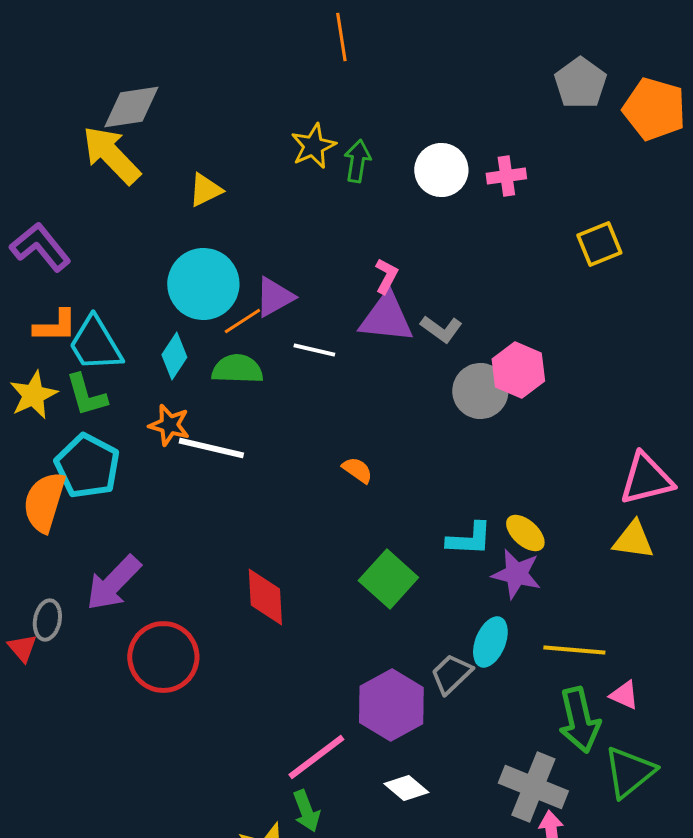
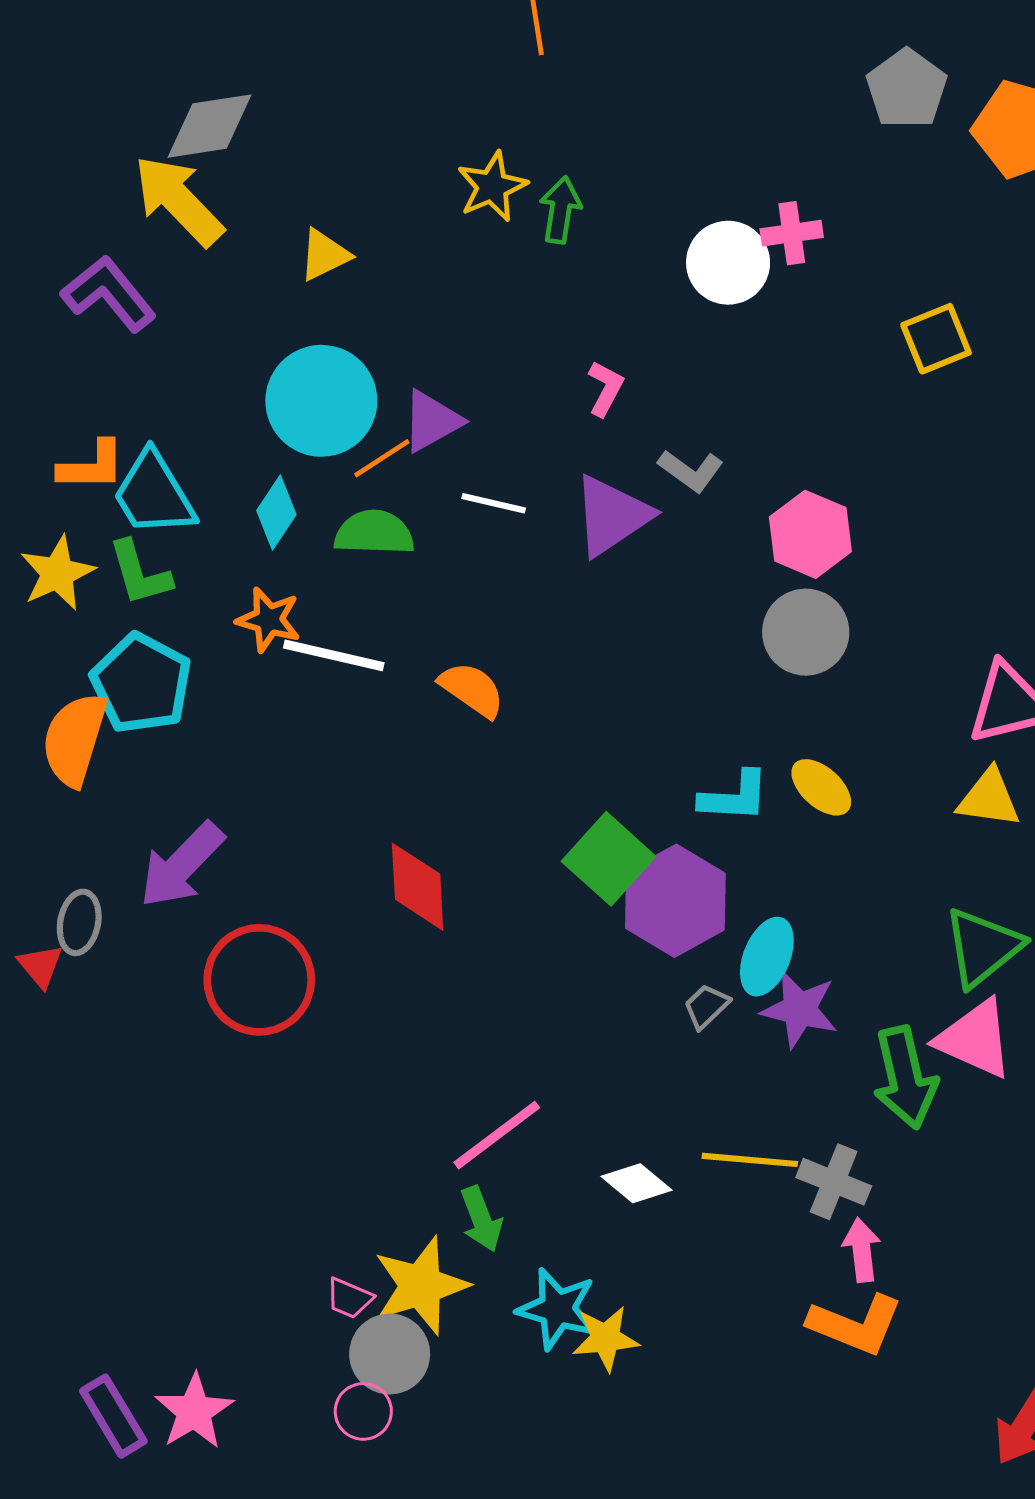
white circle: (441, 170) -> (728, 263), moved
purple L-shape: (40, 247) -> (109, 294), moved
purple triangle: (386, 318) -> (612, 516), moved, turned -40
gray circle: (480, 391) -> (806, 632), moved
orange semicircle: (357, 470) -> (472, 690), moved, size x1.4
purple star: (516, 574) -> (799, 1009), moved
yellow line: (574, 650) -> (750, 1160), moved
gray trapezoid: (451, 674) -> (706, 1006), size x0.7
pink triangle: (624, 695) -> (975, 1039), size x1.8
purple hexagon: (391, 705) -> (675, 901), moved
green triangle: (629, 772) -> (983, 947), moved
gray cross: (533, 787) -> (834, 1182), size x0.7

